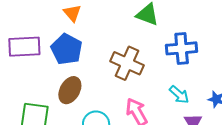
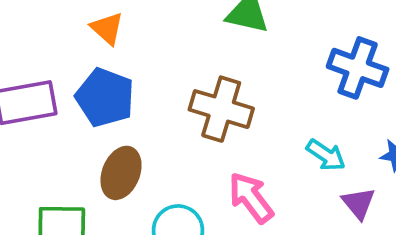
blue cross: (182, 48) -> (358, 68), moved, turned 32

